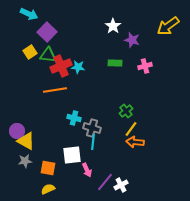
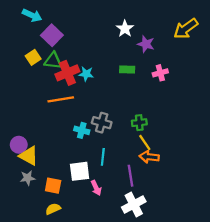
green cross: (126, 111) -> (139, 123), turned 32
gray cross: (92, 128) -> (102, 123), moved
yellow line: (131, 129) -> (145, 143), turned -70
purple line: (105, 182) -> (130, 176), moved, turned -48
white cross: (121, 185) -> (134, 204), size x1.5

